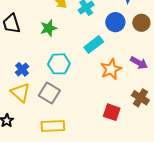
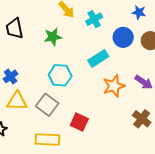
blue cross: (22, 69) -> (11, 76), moved
yellow triangle: (20, 92) -> (17, 101), turned -45
red square: (112, 112) -> (79, 122), moved

